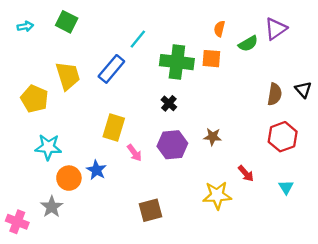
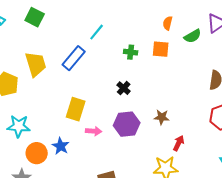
green cross: (177, 62) -> (131, 52), size x0.5
pink arrow: (134, 153) -> (94, 131), turned -49
red arrow: (246, 173) -> (179, 143), moved, turned -112

